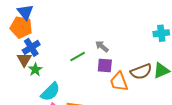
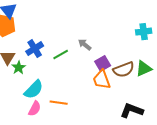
blue cross: (31, 47) -> (35, 49), moved
purple square: (105, 66) -> (103, 64), moved, turned -35

